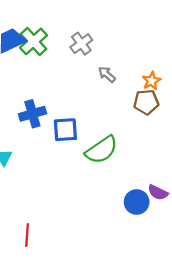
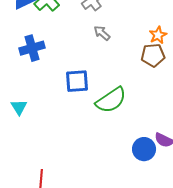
gray arrow: (107, 74) -> (102, 33), moved
blue cross: (32, 114) -> (32, 48), moved

